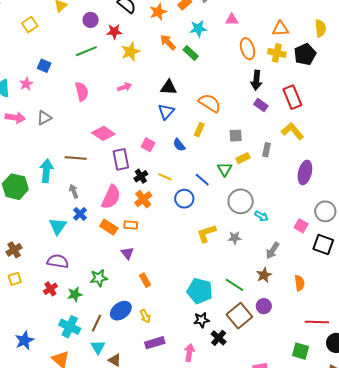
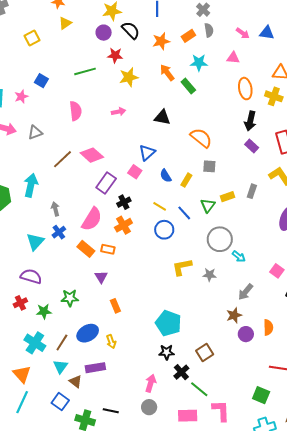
purple circle: (91, 20) -> (104, 33), moved
blue triangle: (166, 112) -> (147, 153), moved
yellow rectangle: (199, 130) -> (186, 180), moved
gray square: (236, 136) -> (209, 166), moved
brown line: (76, 158) -> (62, 159), moved, turned -55
purple rectangle: (121, 159) -> (106, 183), turned 40
yellow line: (165, 177) -> (160, 206), moved
green line: (234, 285) -> (199, 389), moved
purple circle: (264, 306) -> (246, 334), moved
brown square: (239, 316) -> (205, 353), size x0.7
purple rectangle: (155, 343) -> (95, 368), moved

